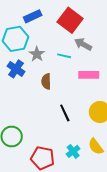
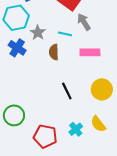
gray arrow: (83, 44) -> (84, 22), turned 30
brown semicircle: (46, 81) -> (54, 52), moved

